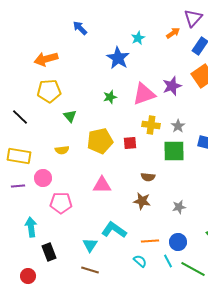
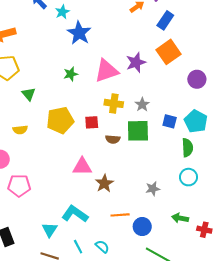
cyan star: (138, 38) -> (62, 12), moved
brown semicircle: (148, 177) -> (113, 139), moved
pink triangle: (102, 185) -> (82, 167), moved
brown star: (142, 201) -> (104, 183), turned 30
gray star: (179, 207) -> (153, 189), moved
orange line: (150, 241) -> (120, 215), moved
cyan line: (168, 261) -> (78, 247), moved

